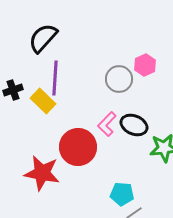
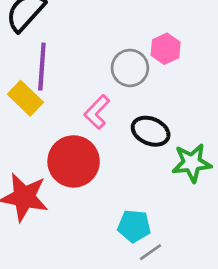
pink L-shape: (107, 124) -> (97, 112), moved

